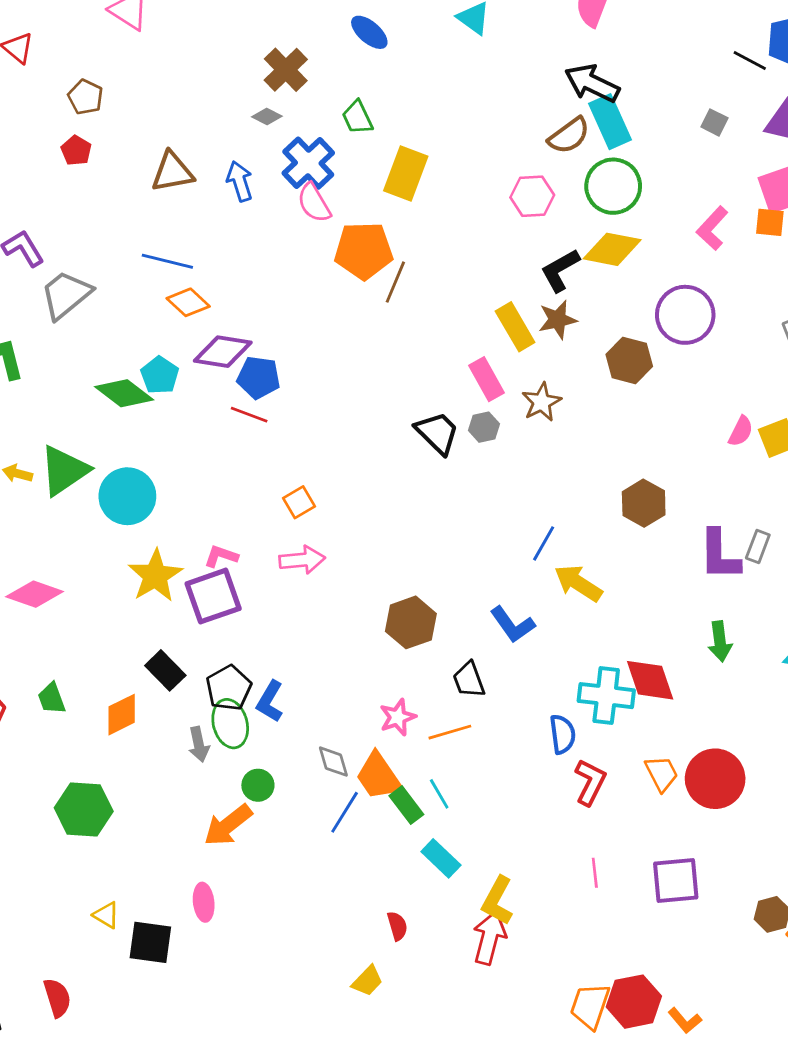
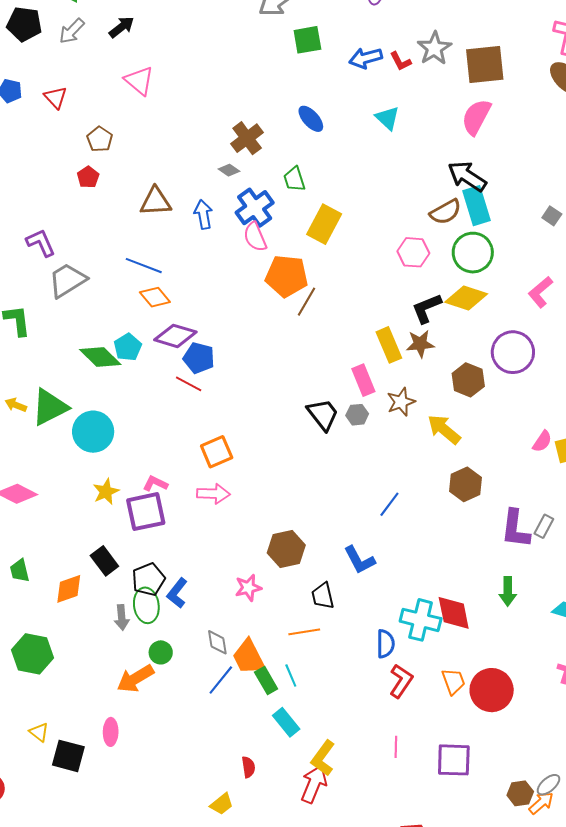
orange square: (299, 502) -> (217, 452), size x1.4
yellow star: (155, 576) -> (106, 492), size x0.7
yellow arrow: (578, 583) -> (444, 429), moved
pink star: (398, 717) -> (248, 588), moved

